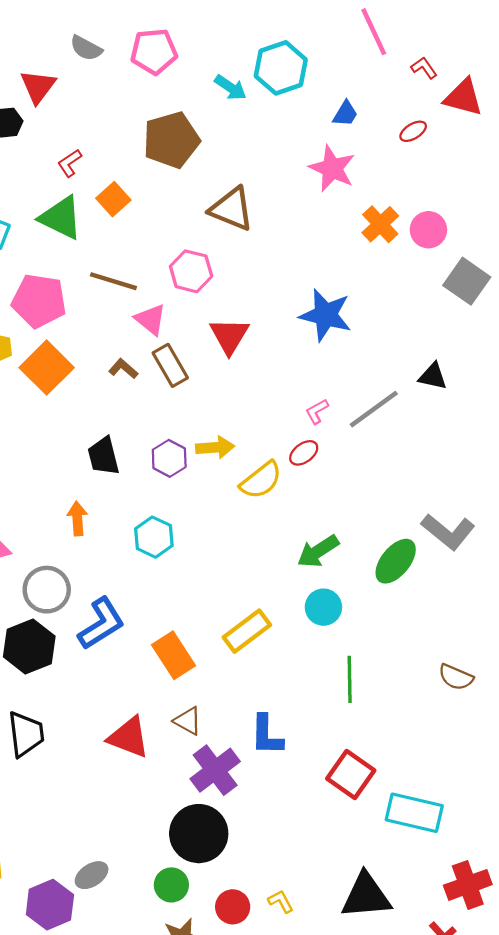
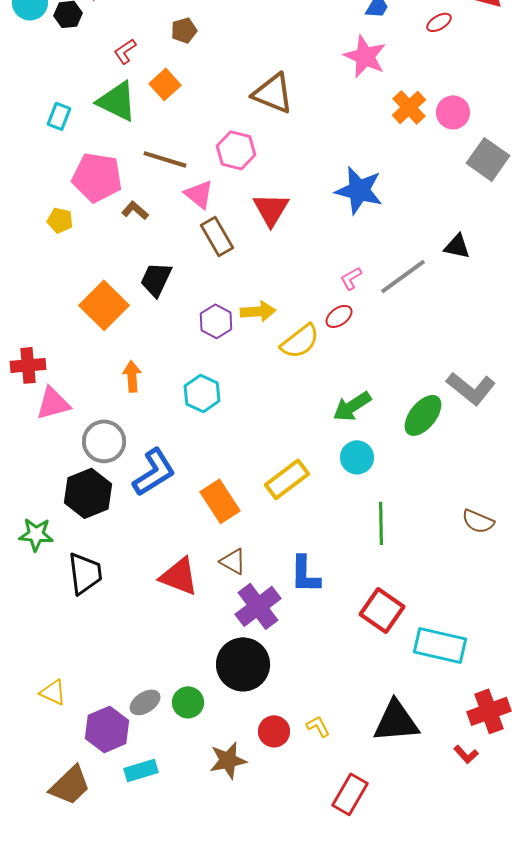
brown pentagon: (171, 140) -> (184, 30), moved, size x0.5
orange square: (47, 368) -> (104, 305), moved
brown L-shape: (123, 369) -> (135, 210), moved
black trapezoid: (104, 456) -> (156, 279), moved, turned 39
green circle: (171, 885) -> (188, 702), moved

